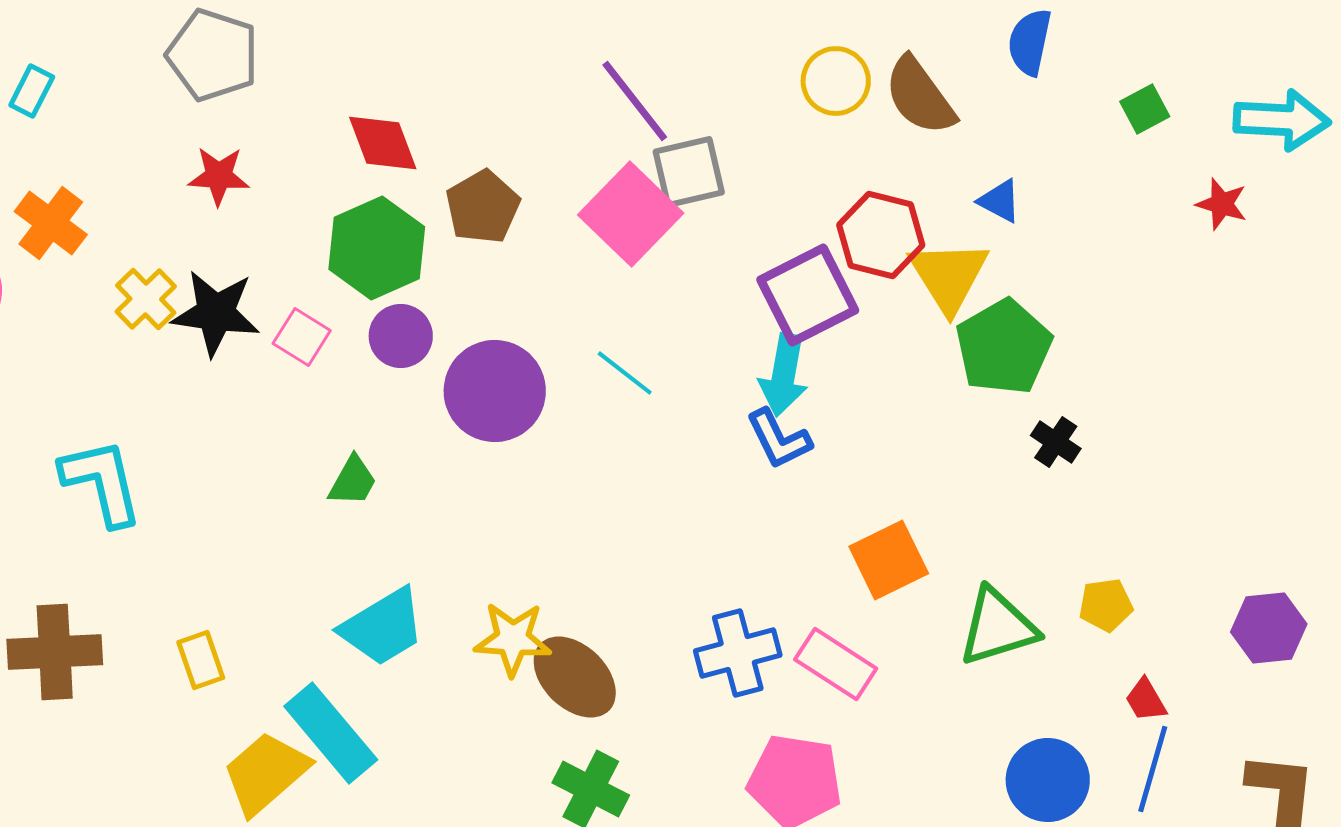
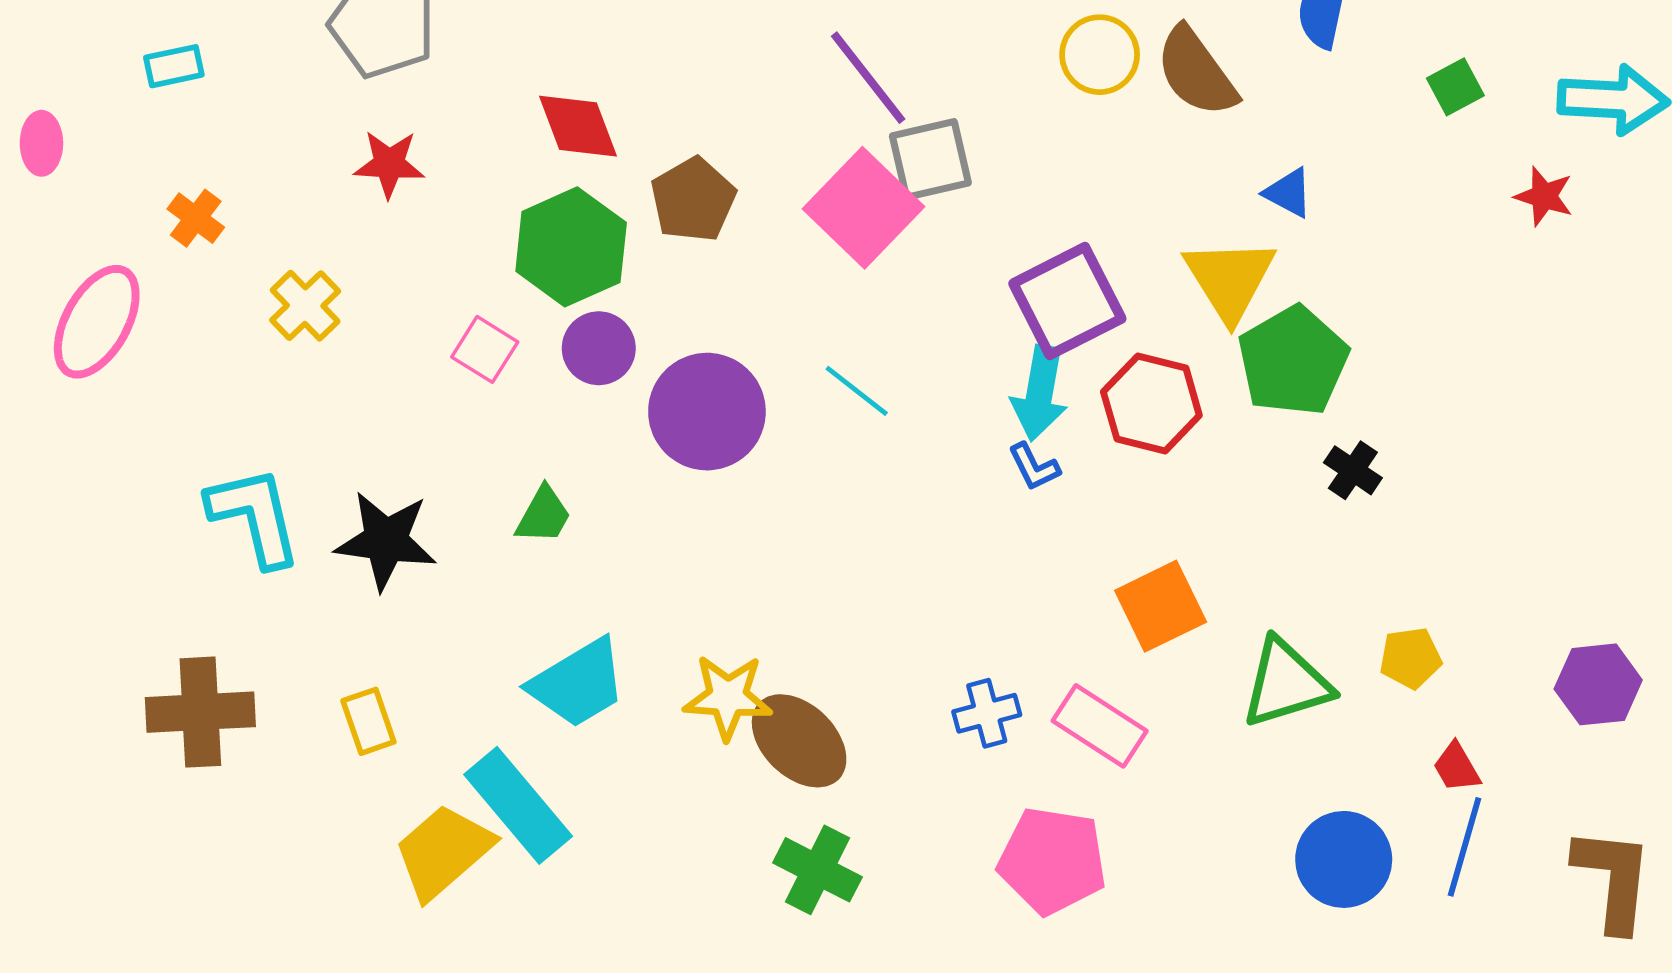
cyan rectangle: (32, 91) -> (174, 66), turned 51
orange cross: (51, 223) -> (196, 218), size x0.7
red hexagon: (881, 235) -> (1151, 404), moved
black star: (216, 313) -> (386, 541), moved
blue L-shape: (779, 439) -> (1034, 467), size x0.7
blue cross: (738, 653) -> (987, 713), size x0.7

